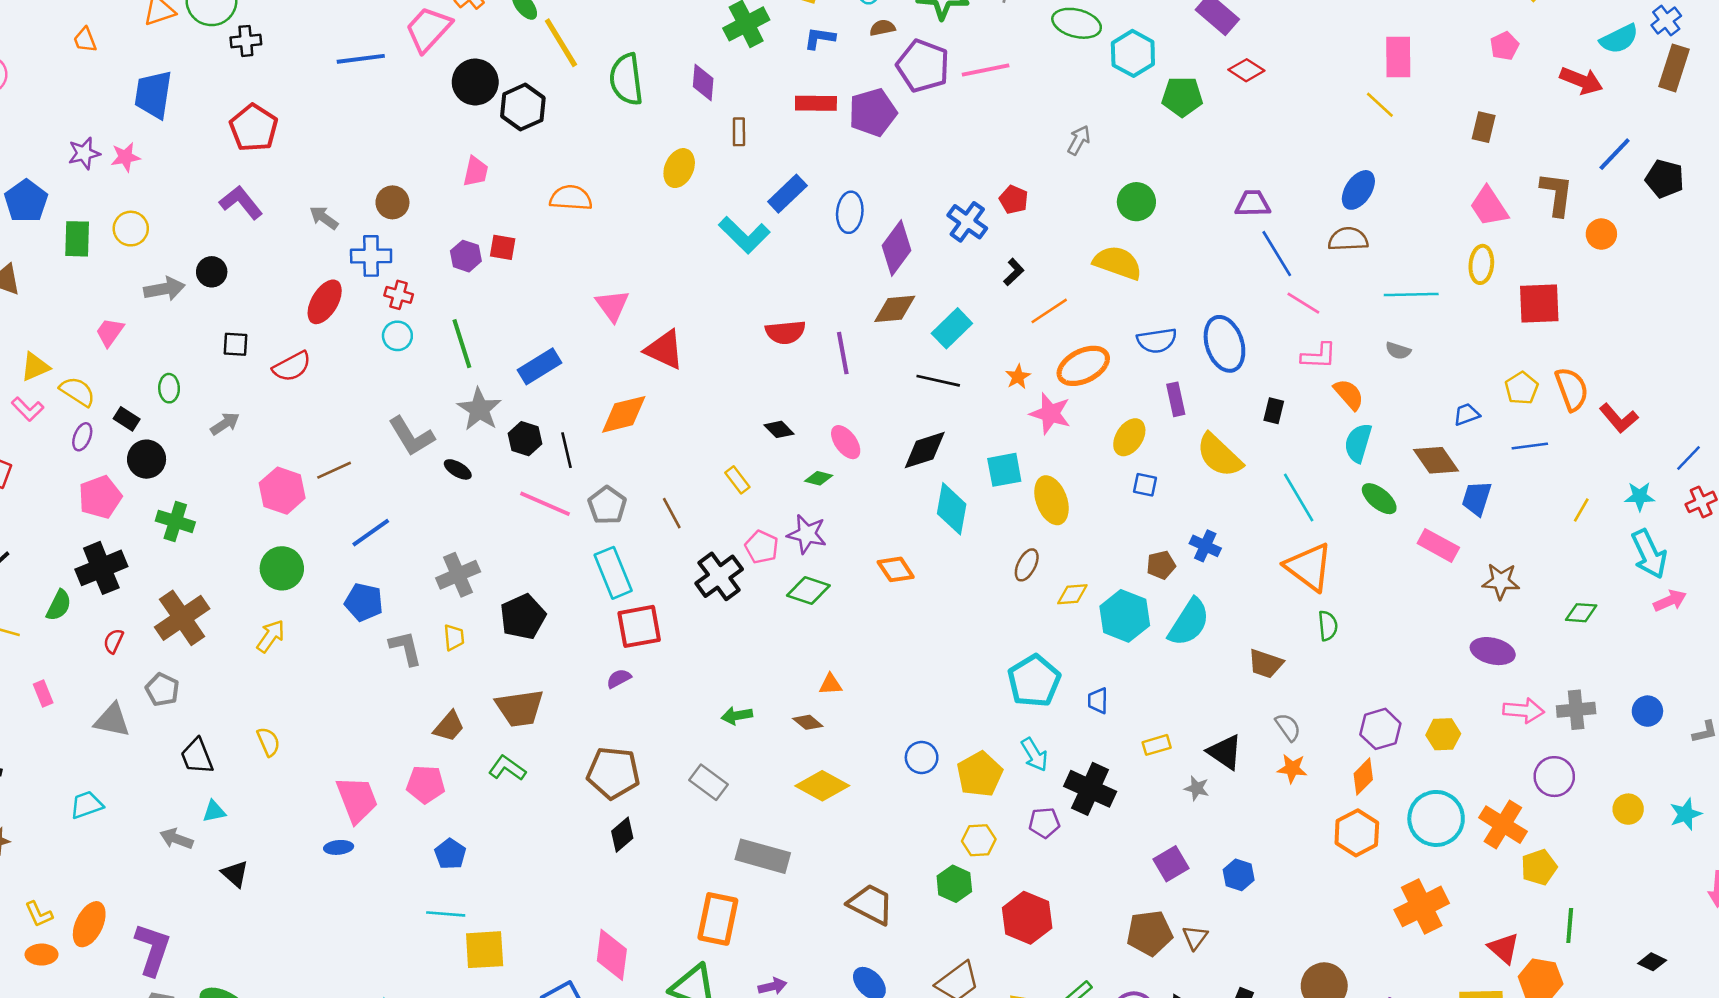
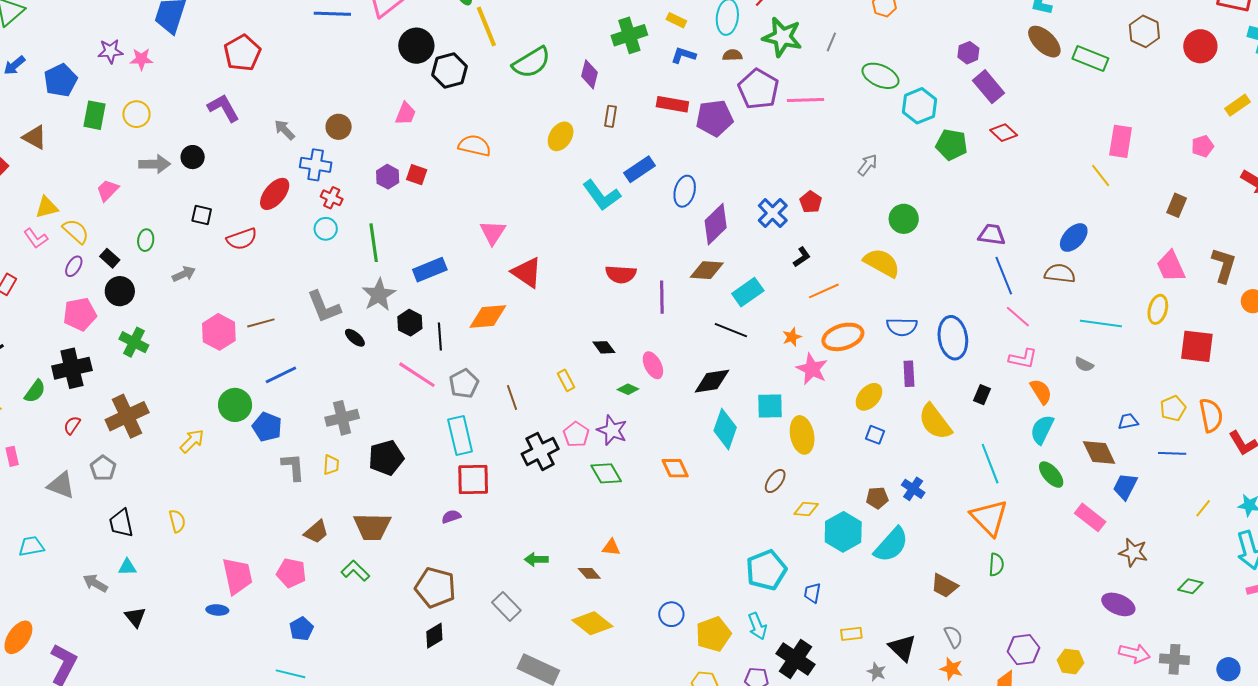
green semicircle: (626, 79) -> (531, 62), turned -123
green circle: (282, 568) -> (235, 405), moved
green diamond: (808, 591) -> (606, 473), turned 32

